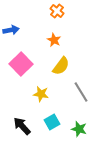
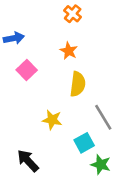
pink square: (21, 64) -> (27, 70), moved, size x0.7
yellow semicircle: (61, 66) -> (78, 84), turned -30
cyan square: (52, 122) -> (84, 143), moved

